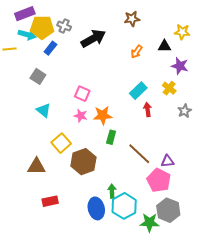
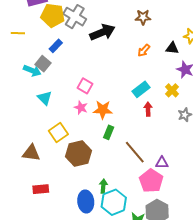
gray cross: (64, 26) -> (75, 17), size x1.6
cyan arrow: (27, 35) -> (32, 71), moved
blue rectangle: (50, 48) -> (56, 46), moved

